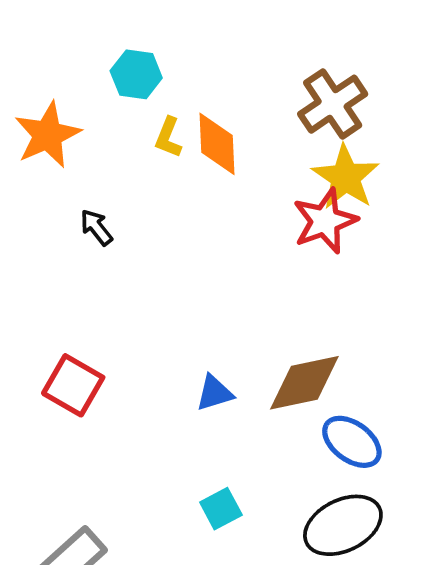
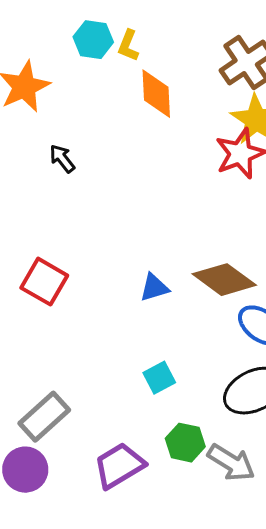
yellow L-shape: (168, 137) -> (128, 46), moved
brown diamond: (304, 383) -> (224, 280), turned 48

